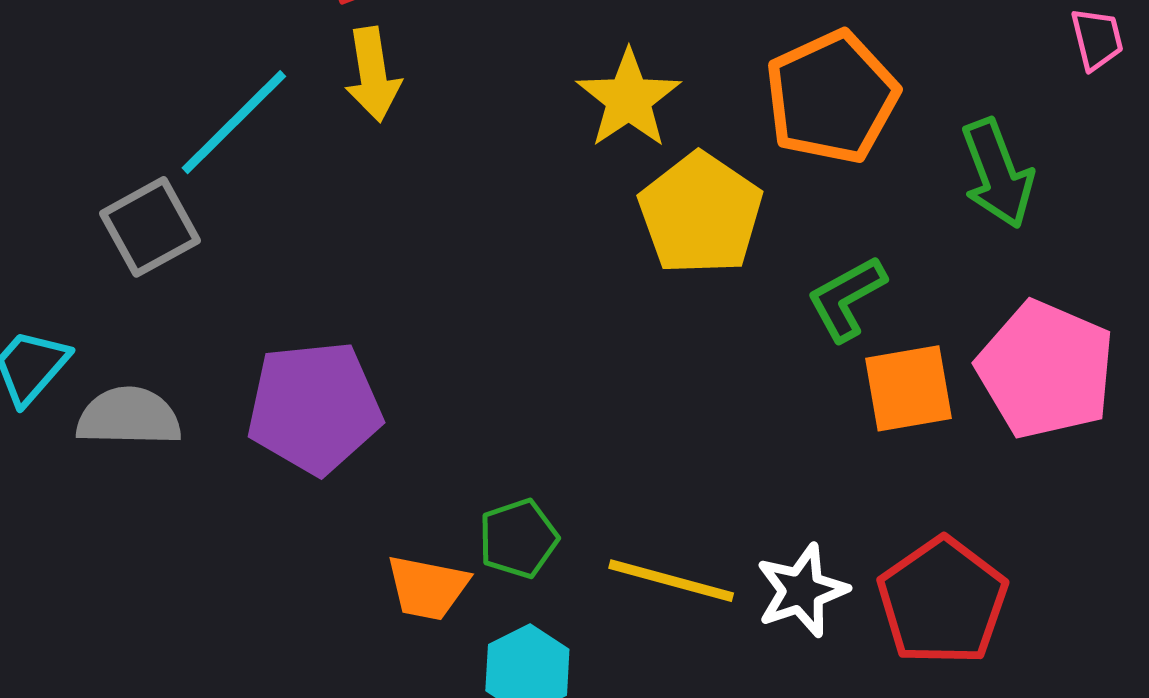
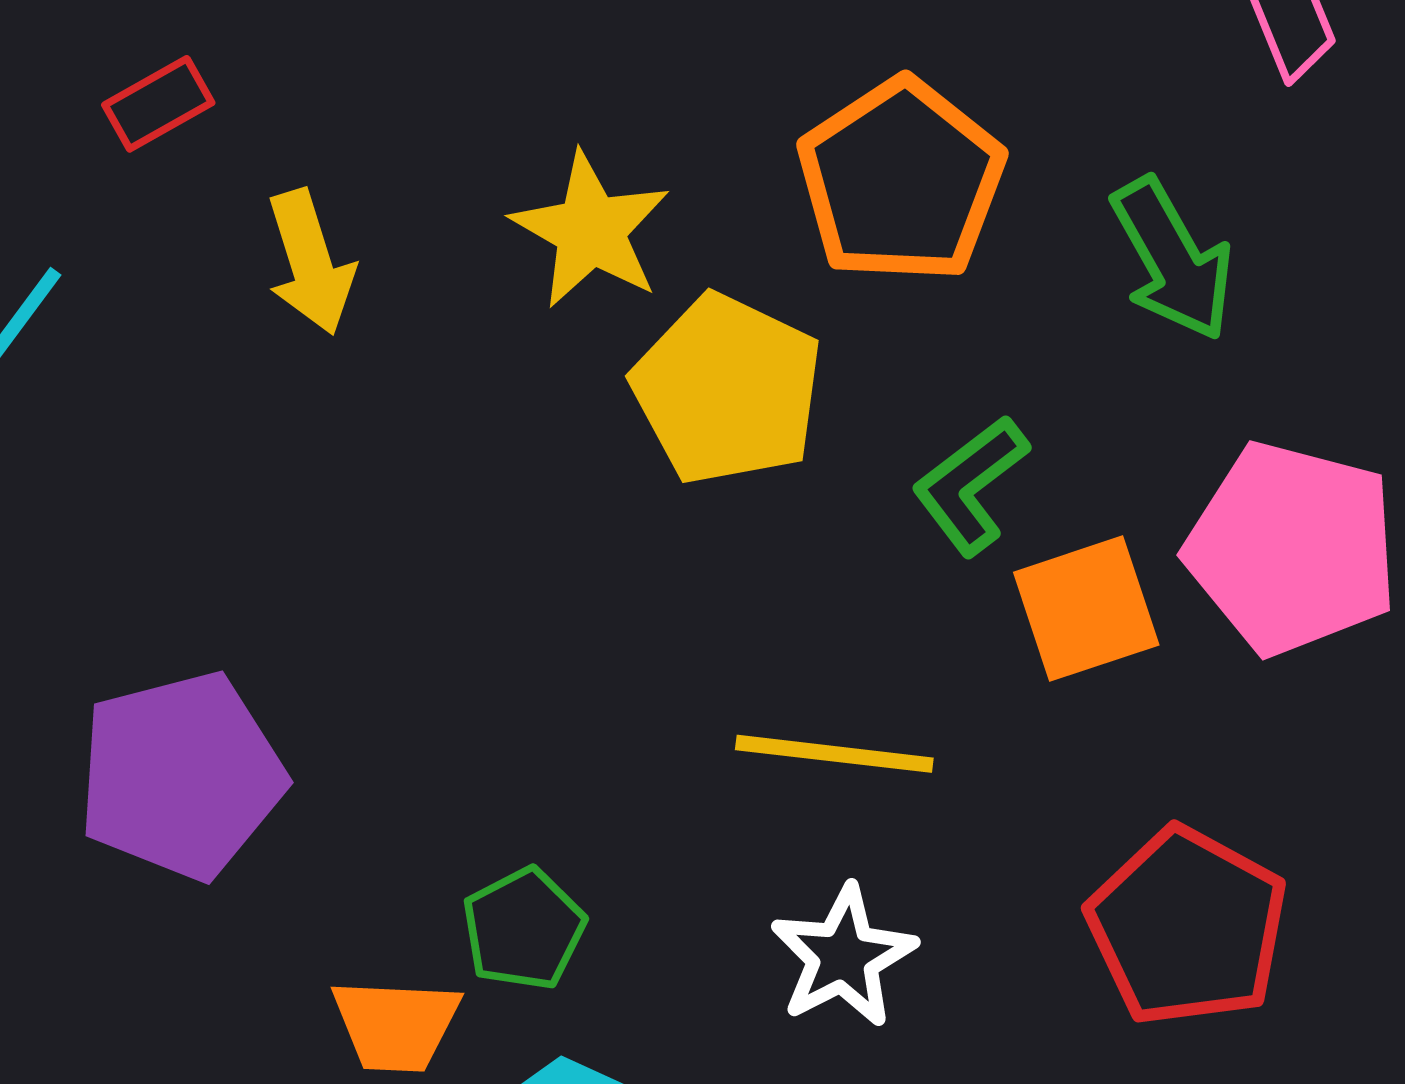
yellow arrow: (373, 74) -> (310, 262), moved
yellow line: (671, 581) -> (834, 754), moved
white star: (802, 590) -> (843, 956), moved

